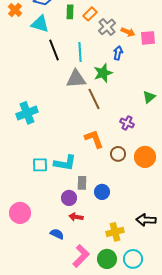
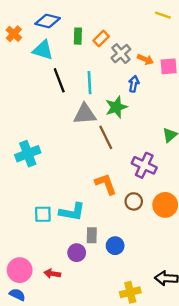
purple cross: (127, 123) -> (144, 165), size x1.5
red arrow: (76, 217) -> (52, 274), moved
blue semicircle: (57, 234) -> (17, 295), moved

